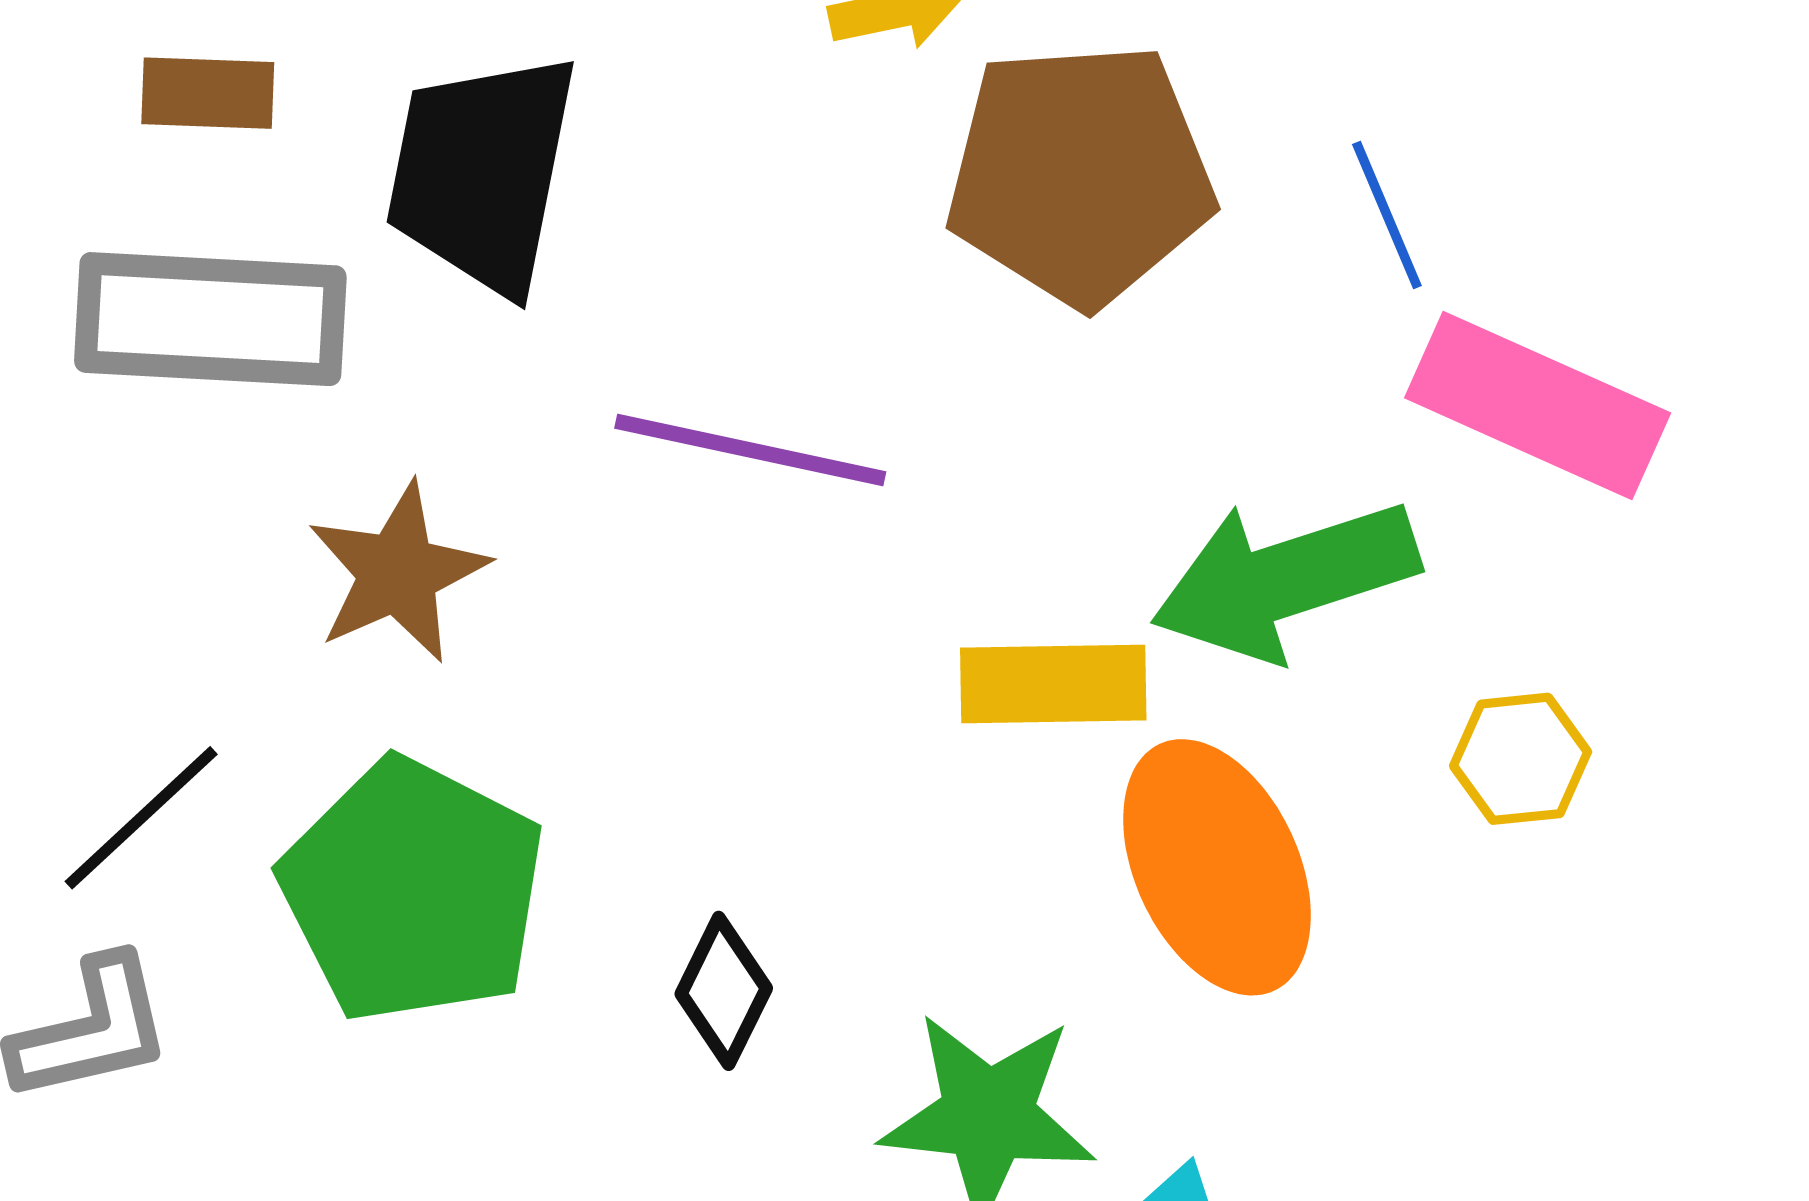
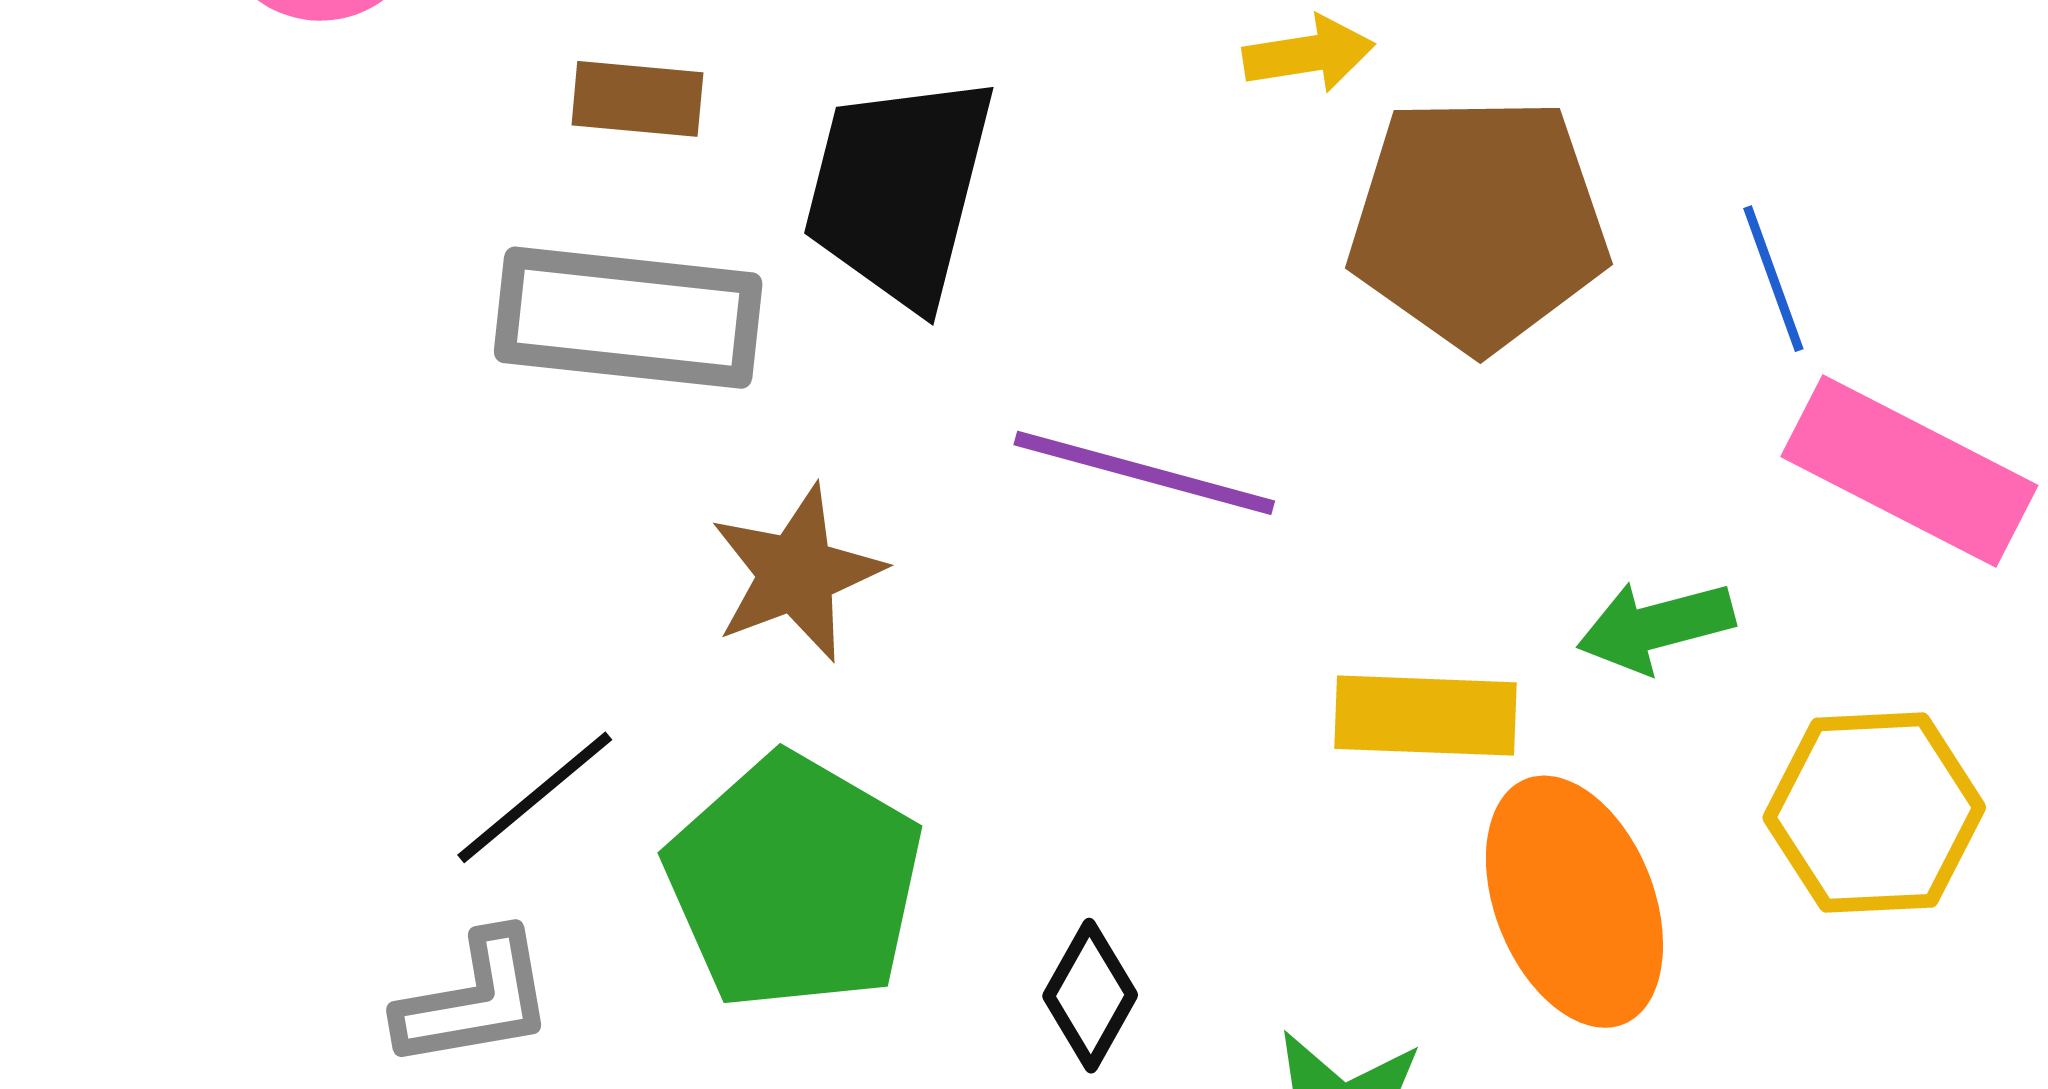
green arrow: (1285, 579) -> (1656, 626), size x0.6
yellow hexagon: (1521, 759) -> (1874, 813), size x1.6

